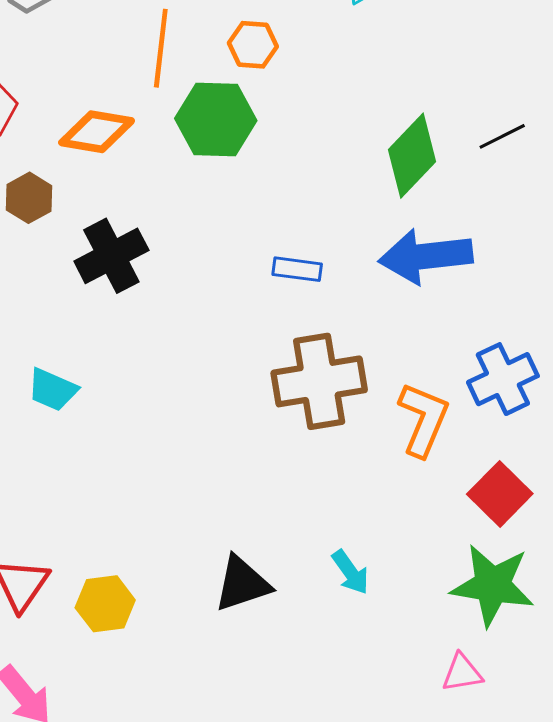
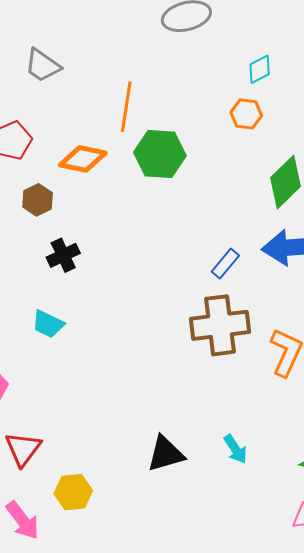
orange hexagon: (253, 45) -> (246, 114), moved
black cross: (111, 256) -> (63, 255), moved, size x0.7
blue rectangle: (297, 269) -> (225, 264), moved, turned -60
yellow hexagon: (105, 604) -> (73, 492), moved

